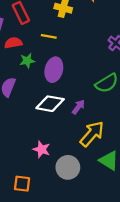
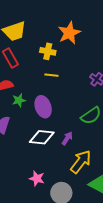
yellow line: (49, 36) -> (51, 75), moved
purple ellipse: (54, 70) -> (43, 107), turned -30

